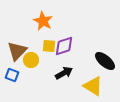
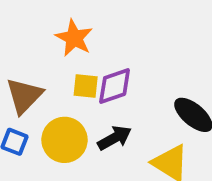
yellow circle: (31, 60) -> (64, 140), moved, size x1.5

